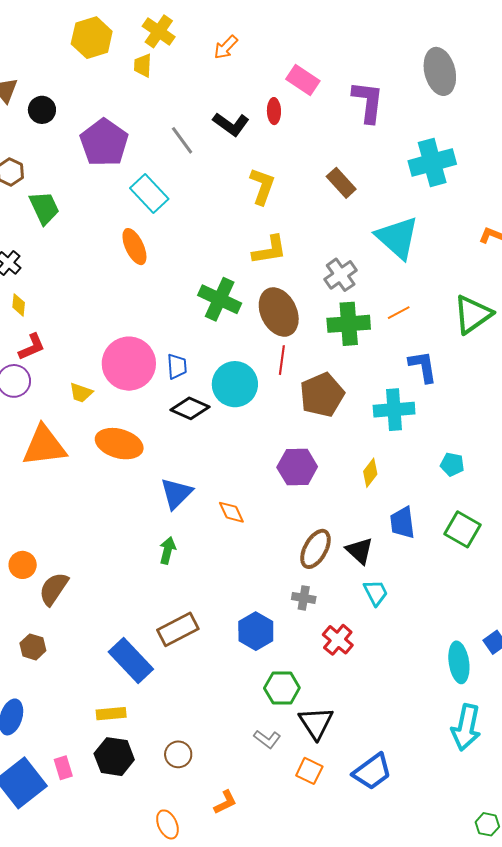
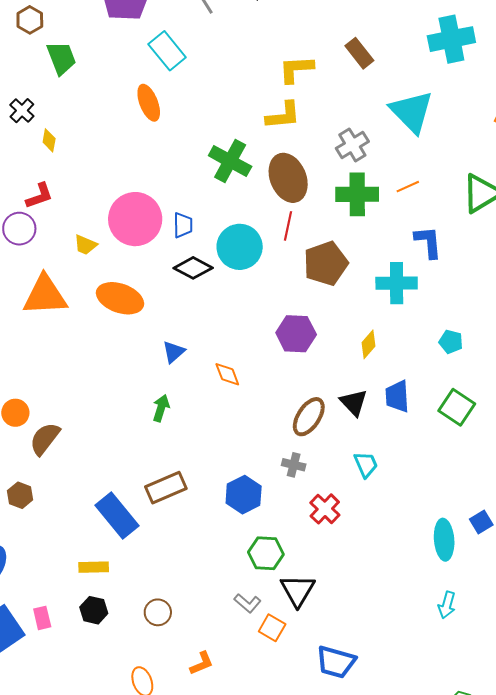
yellow L-shape: (262, 186) -> (296, 69), moved, turned -117
yellow diamond: (19, 305) -> (49, 140), moved
blue triangle: (176, 493) -> (174, 352), size x0.7
black triangle: (360, 551) -> (354, 403), moved
cyan arrow: (466, 727) -> (447, 605), size x0.6
black hexagon: (114, 757) -> (94, 610), size x0.7
orange square: (309, 771) -> (272, 628), moved
blue trapezoid: (372, 772) -> (336, 662), moved, turned 48

